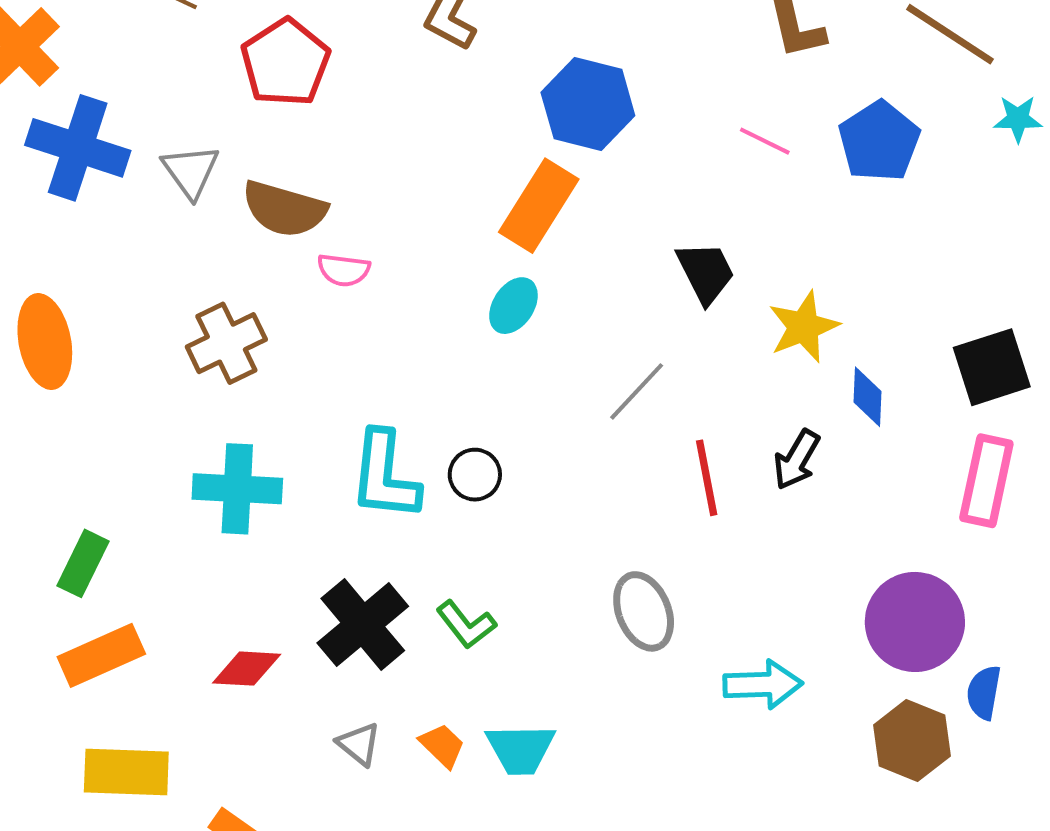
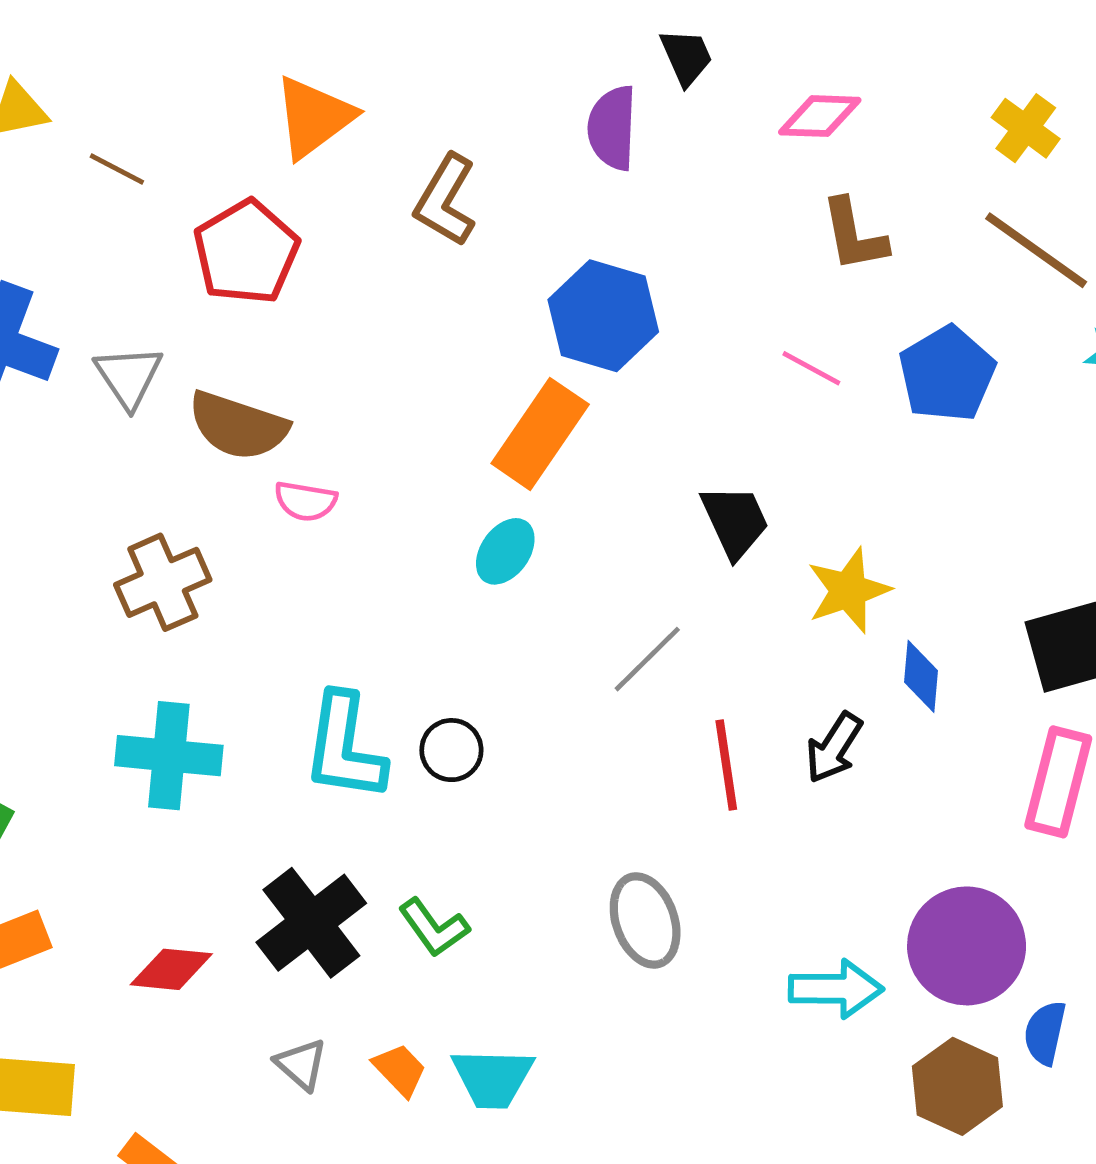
cyan arrow: (763, 684) -> (836, 989), moved

